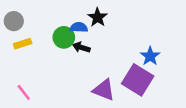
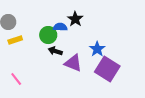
black arrow: (81, 47) -> (55, 51), moved
blue star: (150, 56) -> (97, 49), moved
purple triangle: (104, 90) -> (73, 63), moved

